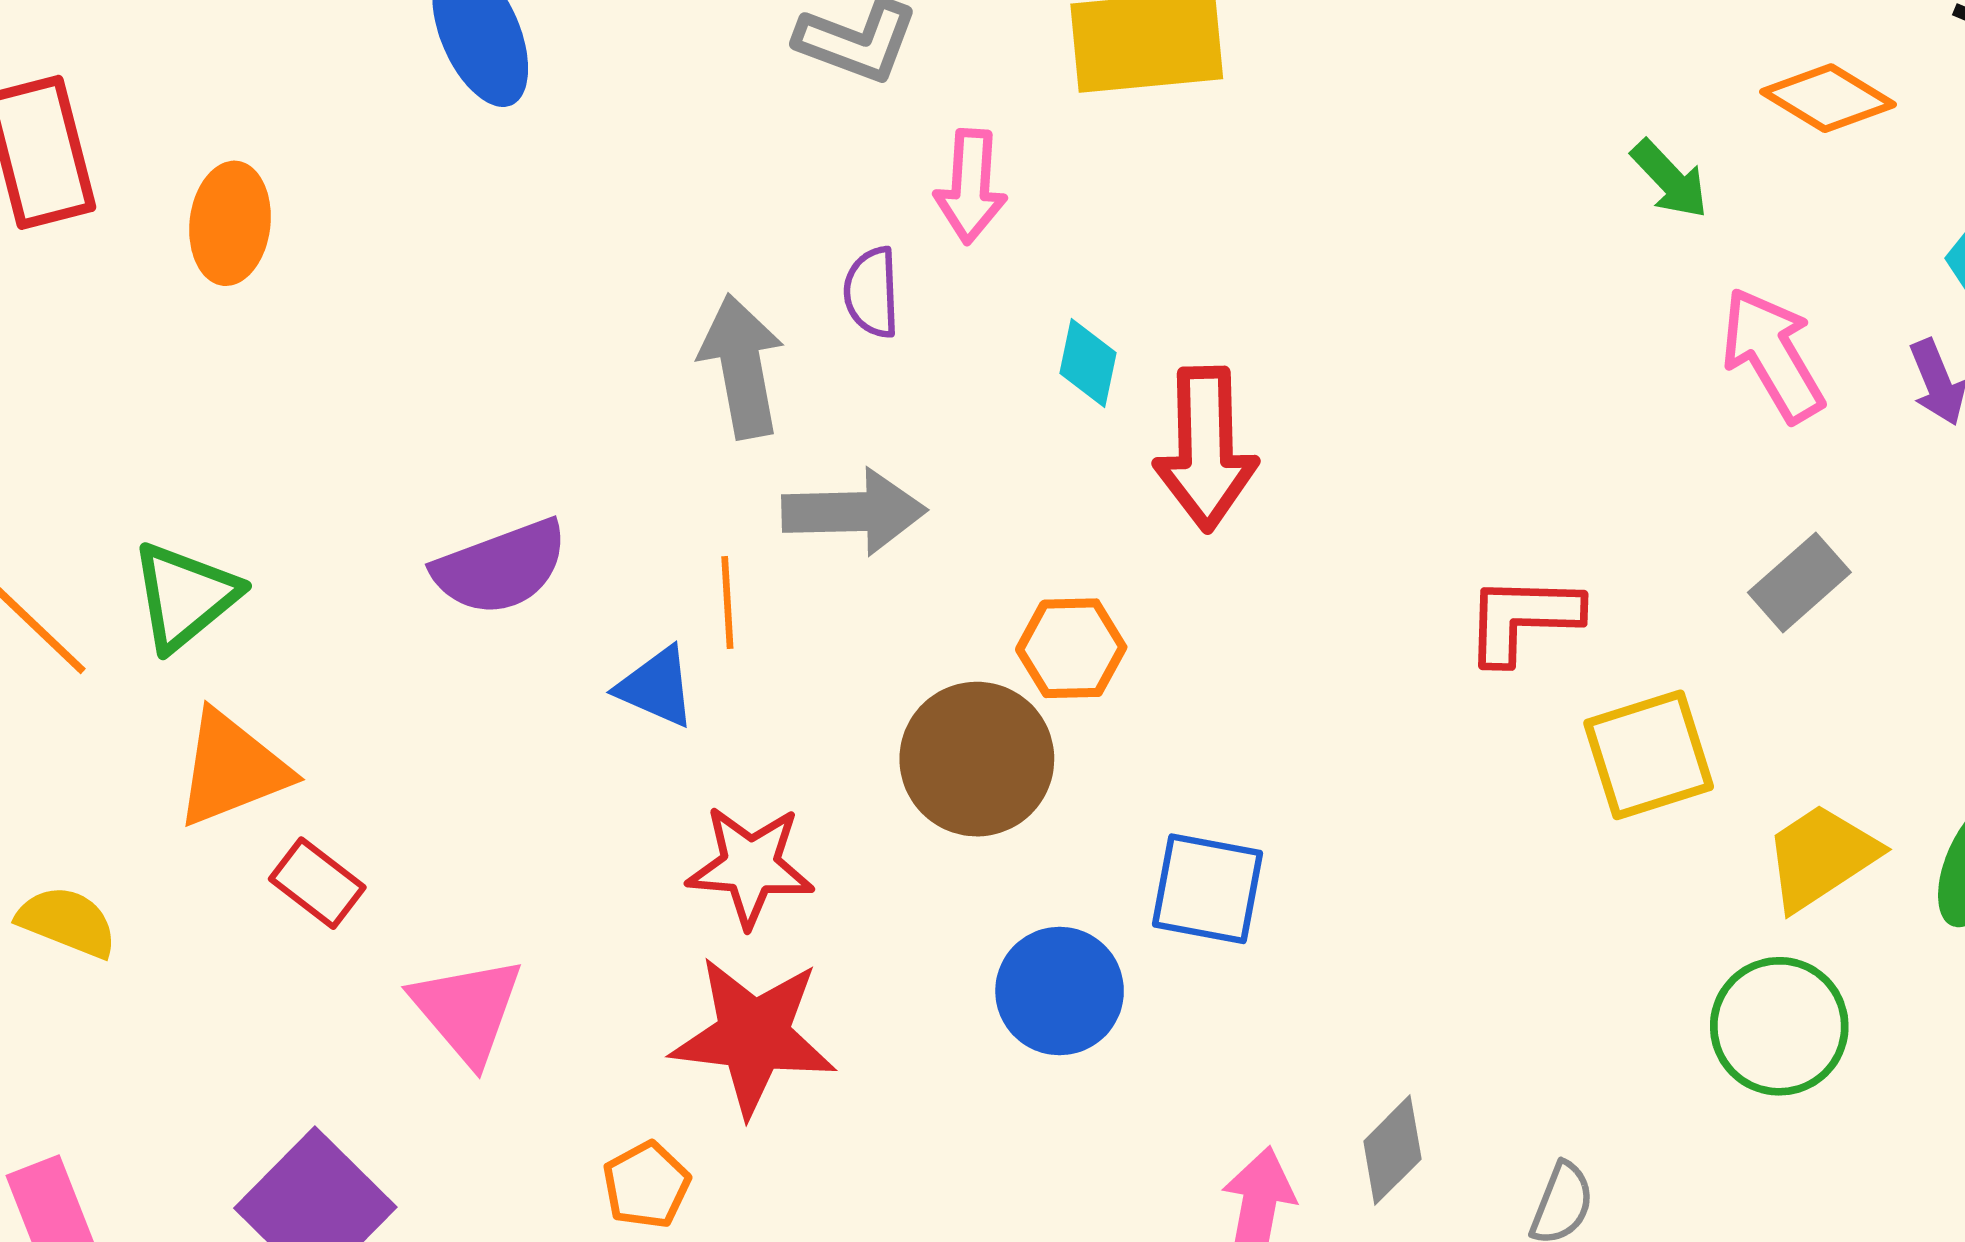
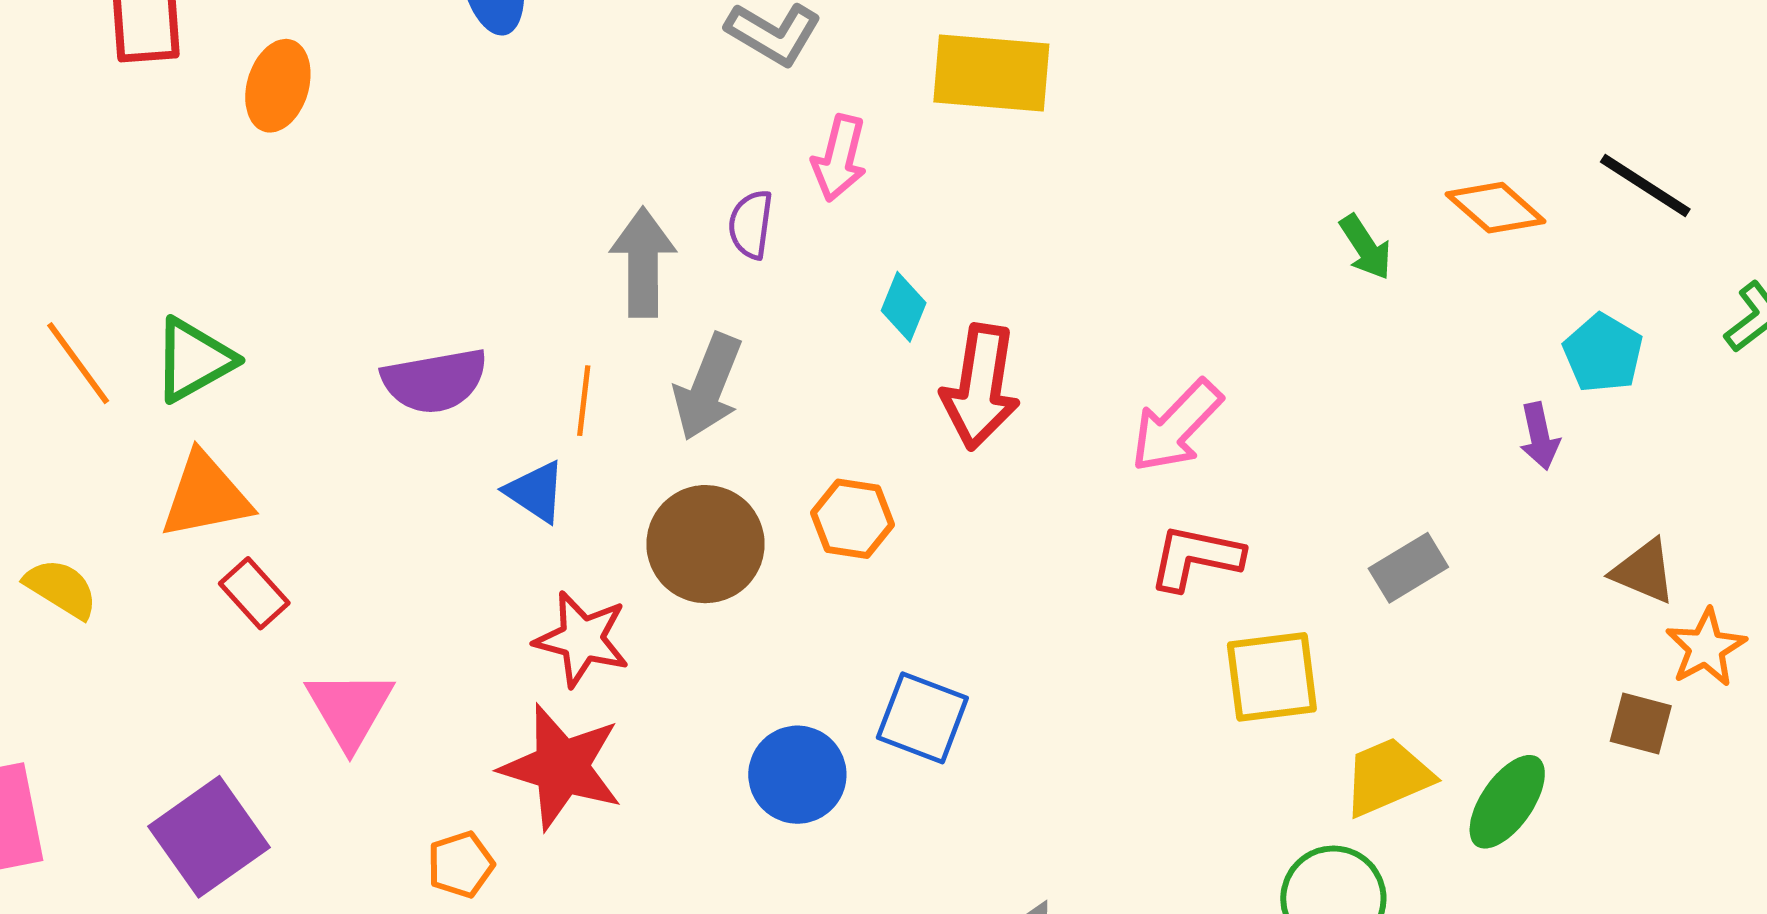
pink arrow: (1772, 355) -> (1176, 426), moved, turned -116
gray arrow: (854, 512) -> (708, 387), turned 103
orange line: (727, 603) -> (584, 401), moved
brown circle: (977, 759) -> (705, 544), moved

